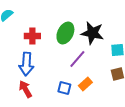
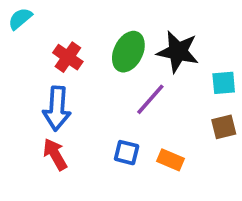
red cross: (32, 36) -> (68, 57), turned 35
orange rectangle: (85, 84) -> (171, 160), moved, turned 64

